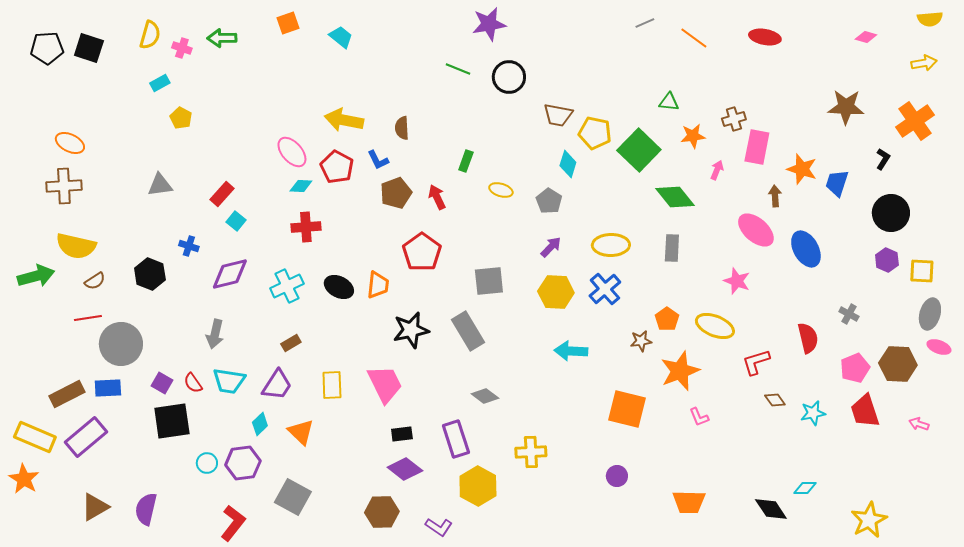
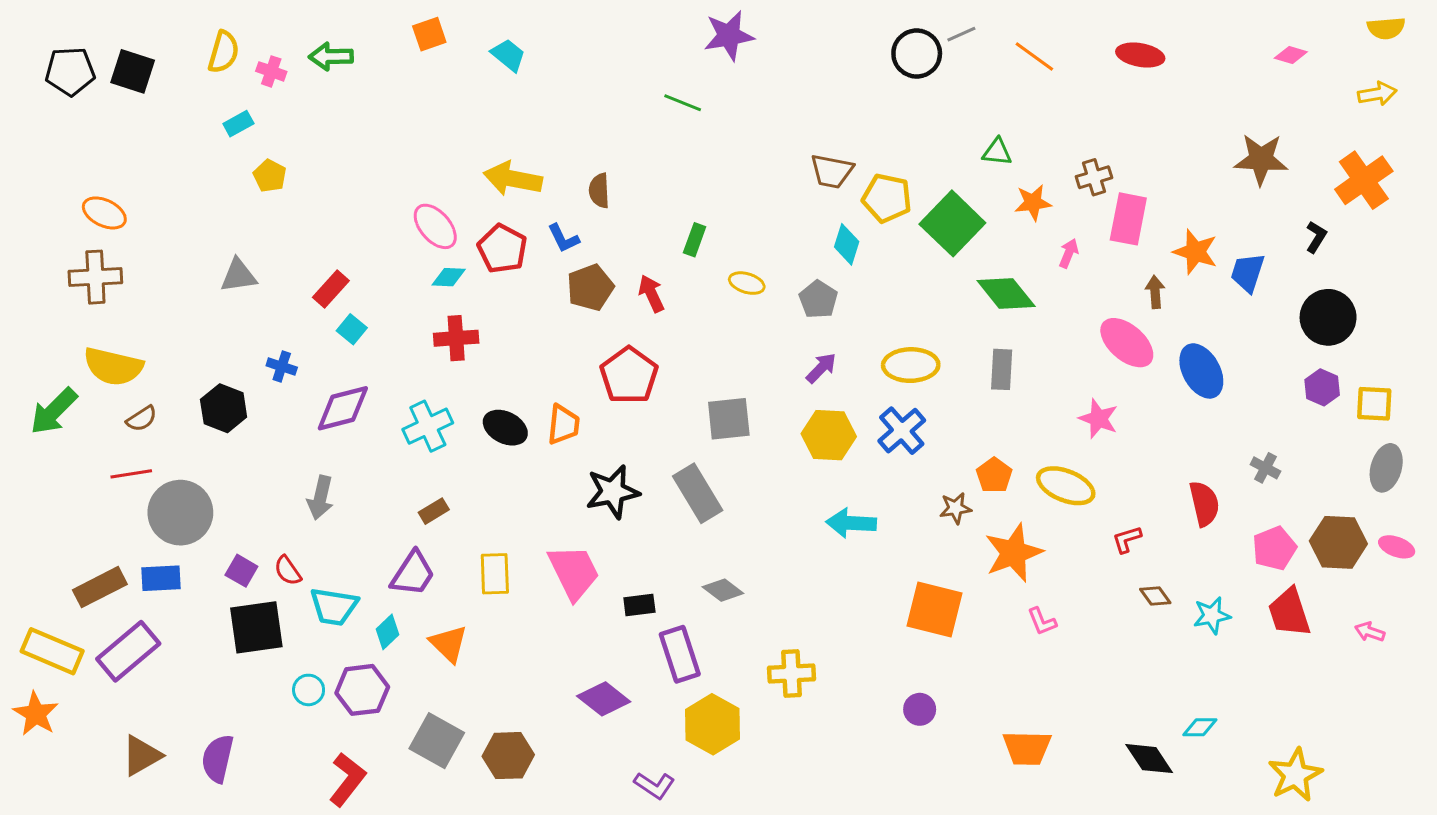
black circle: (509, 77) -> (917, 54), moved
green arrow: (36, 276) -> (54, 411), turned 150
pink ellipse: (939, 347) -> (1397, 547), moved
red L-shape: (756, 362) -> (1127, 539), size x0.7
cyan trapezoid: (229, 381) -> (334, 606), moved
black rectangle: (402, 434) -> (639, 605), moved
brown hexagon: (382, 512) -> (508, 756), moved

